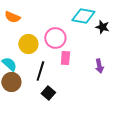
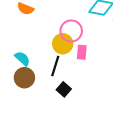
yellow circle: (28, 44) -> (63, 44), moved

